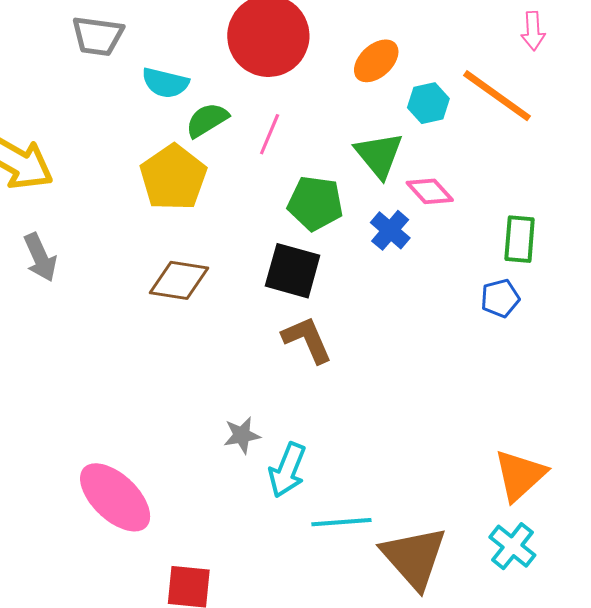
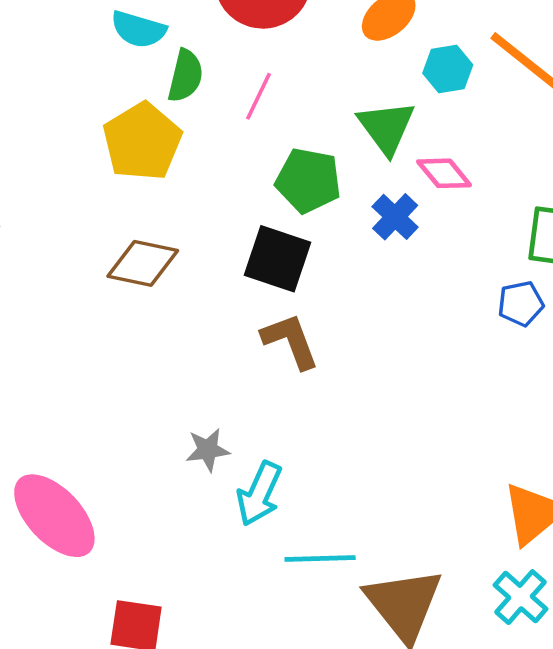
green semicircle: (207, 120) -> (185, 76), turned 132

